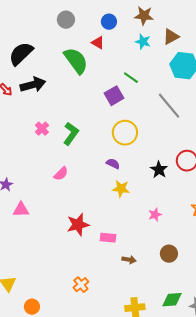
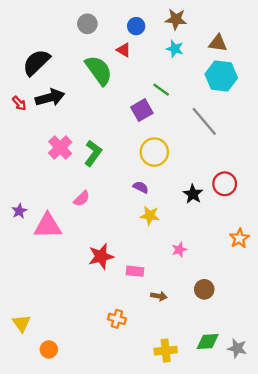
brown triangle: (171, 37) -> (218, 43), moved, turned 36
pink cross: (42, 129) -> (60, 147), size x1.5
pink triangle: (21, 210) -> (48, 226), moved, size x1.5
pink star: (155, 215) -> (179, 250), moved
orange cross: (81, 285) -> (117, 319), moved, turned -35

